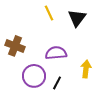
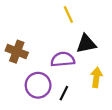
yellow line: (49, 13) -> (68, 15), moved
black triangle: (77, 18) -> (86, 44), moved, turned 42

